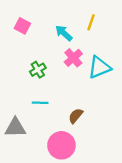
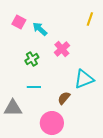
yellow line: (91, 22) -> (90, 19), moved
cyan arrow: (64, 33) -> (40, 29), moved
cyan triangle: (99, 67) -> (84, 79), moved

